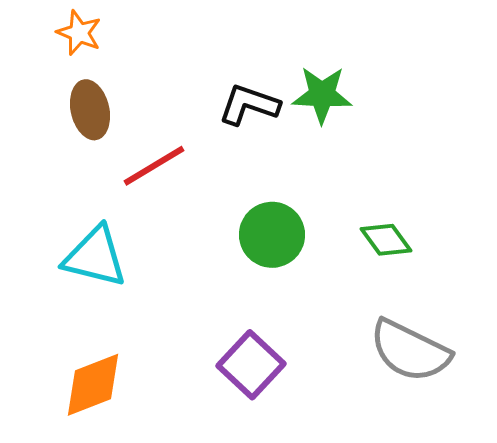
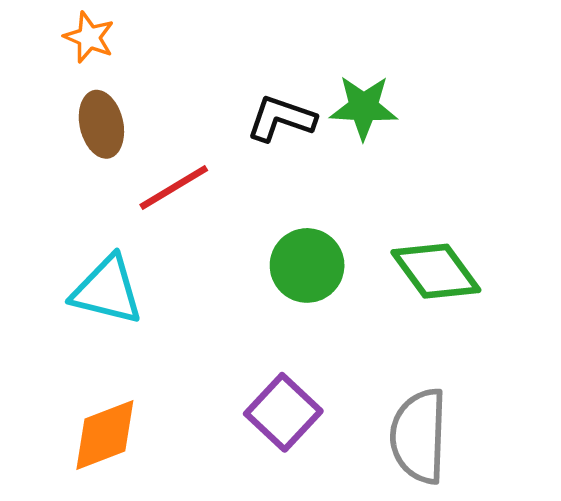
green diamond: (386, 240) -> (436, 271), size x1.5
gray semicircle: (410, 351) -> (419, 436), moved, turned 66

